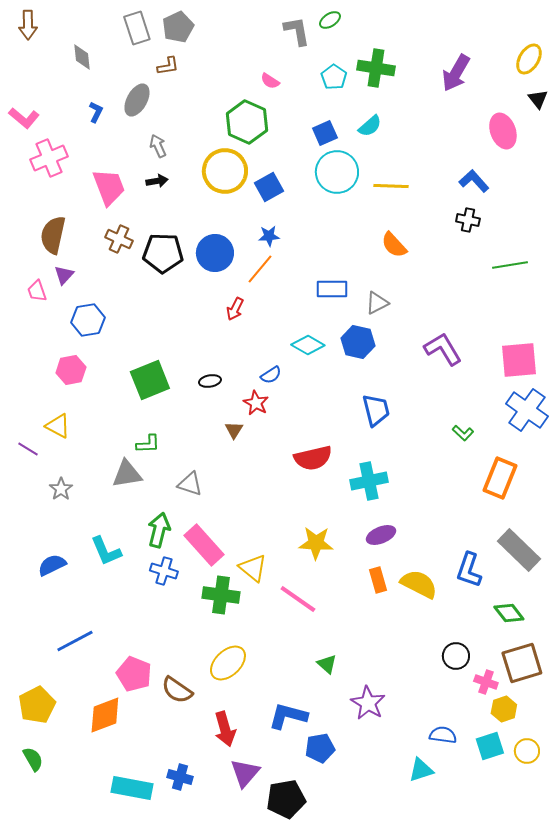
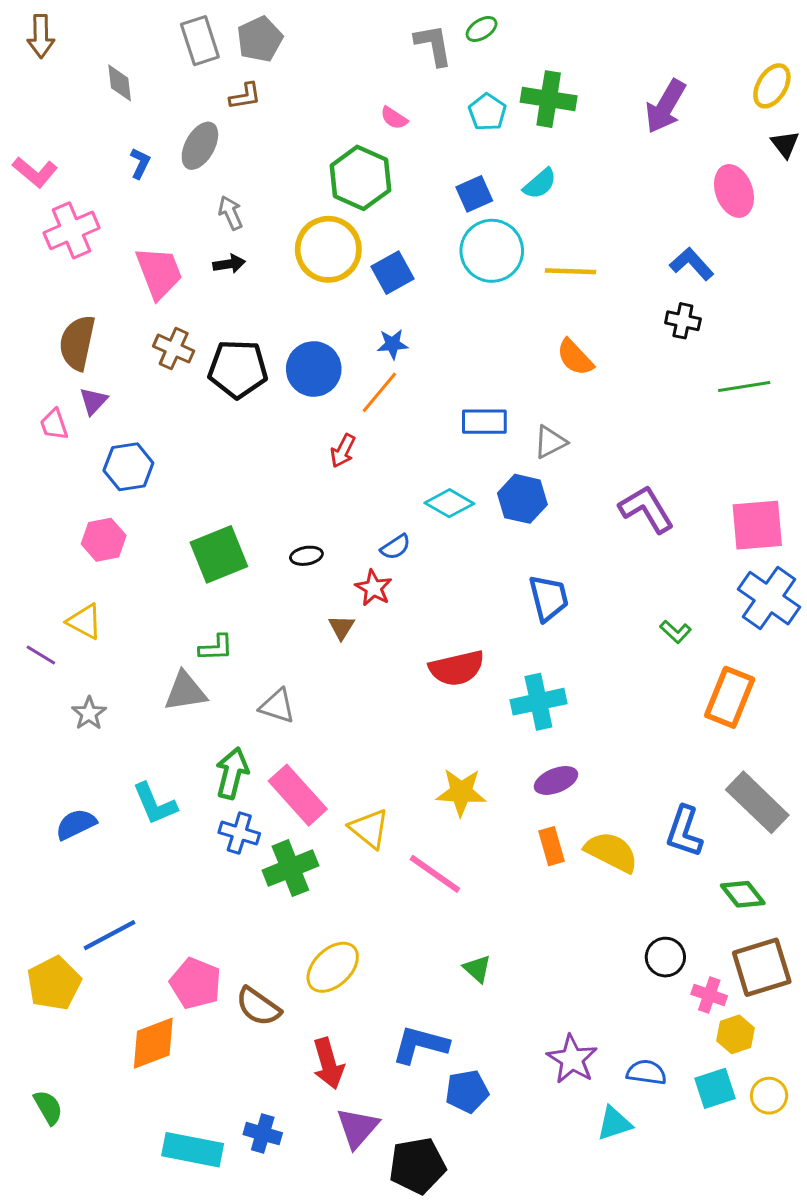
green cross: (221, 595) -> (290, 868), moved, turned -30
purple star: (368, 703) -> (572, 1059), moved
yellow pentagon: (37, 705) -> (54, 983), moved

